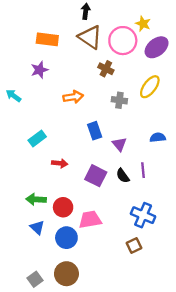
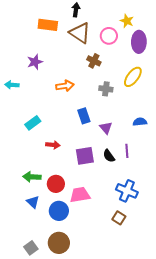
orange rectangle: (47, 39) -> (48, 25), moved
pink circle: (123, 41) -> (109, 36), size x0.7
purple ellipse: (157, 47) -> (139, 42), turned -50
cyan arrow: (14, 96) -> (12, 85), turned -32
purple square: (96, 176) -> (85, 156), turned -36
brown square: (134, 246) -> (119, 218), turned -32

